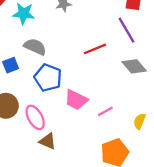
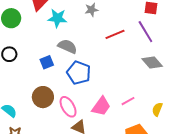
red line: (95, 49) -> (115, 34), moved
pink trapezoid: (76, 100) -> (101, 106), moved, turned -80

